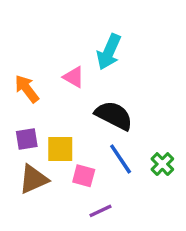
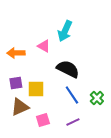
orange arrow: (27, 89) -> (16, 53), turned -54
pink square: (84, 176) -> (43, 120), moved, turned -32
purple line: (100, 211) -> (73, 122), moved

